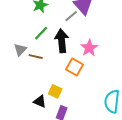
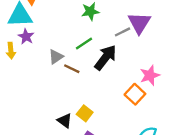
black arrow: (62, 41) -> (105, 58), turned 30
pink star: (89, 48) -> (150, 75), moved
orange square: (74, 67) -> (135, 94), moved

